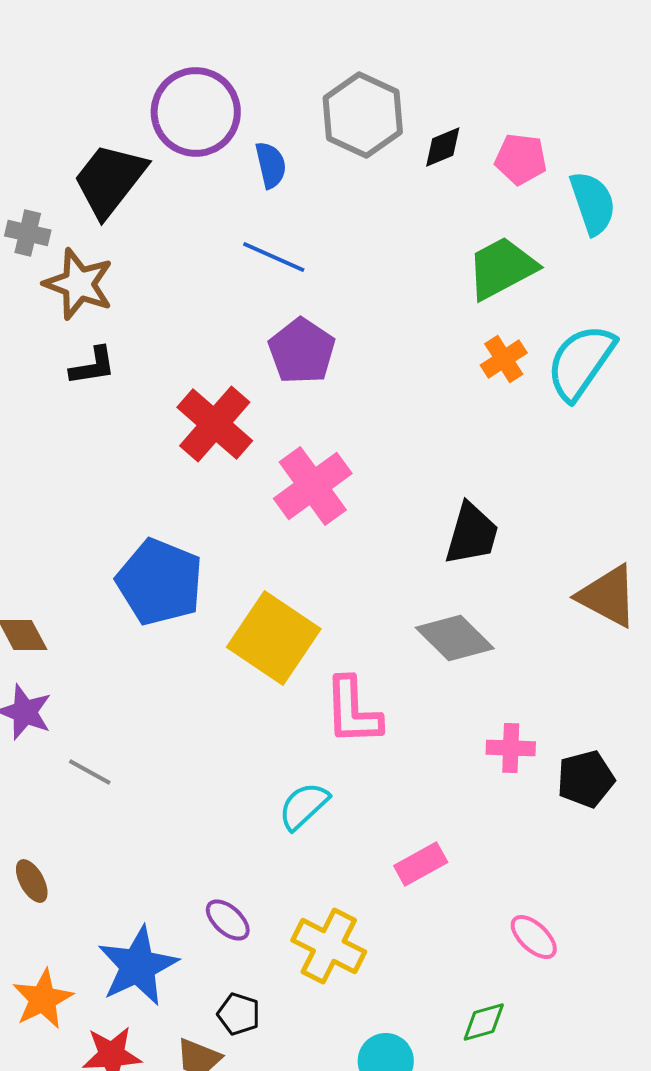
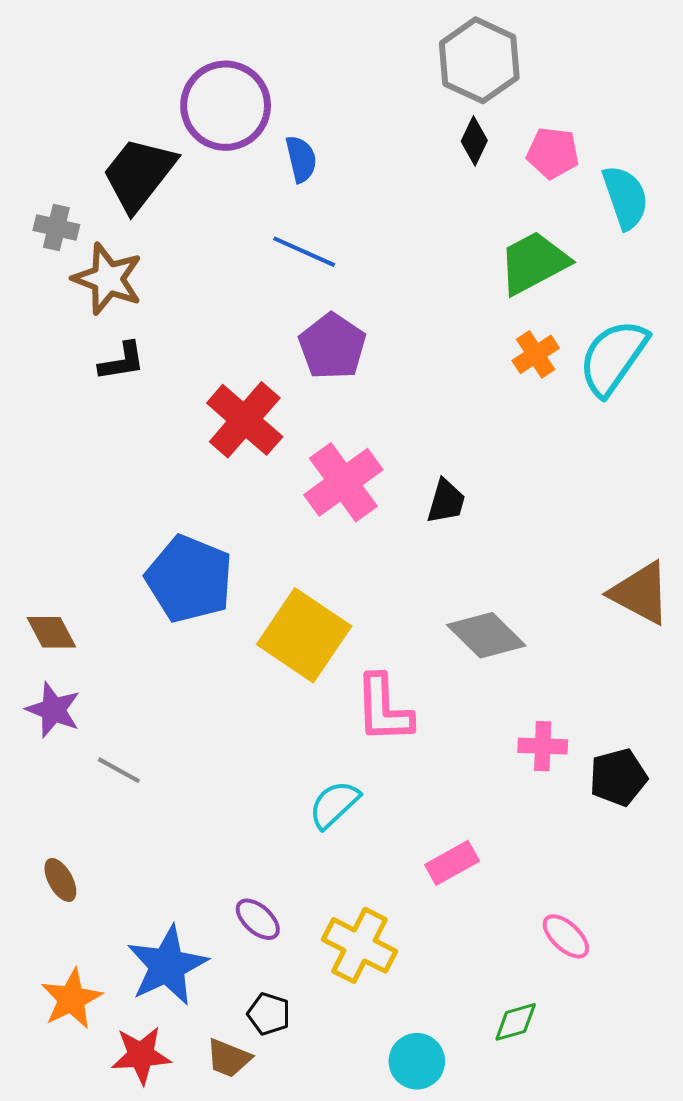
gray hexagon: (363, 115) -> (479, 60), moved
black diamond: (443, 147) -> (474, 141), turned -42
black trapezoid: (472, 534) -> (446, 501), moved, size x0.7

